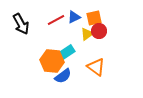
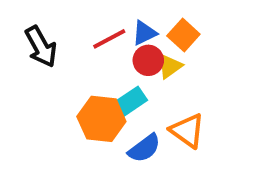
orange square: (94, 18) -> (183, 35), turned -35
red circle: (99, 31) -> (148, 60), moved
blue semicircle: (63, 76) -> (144, 148), moved

